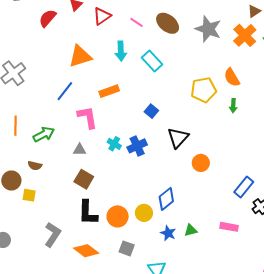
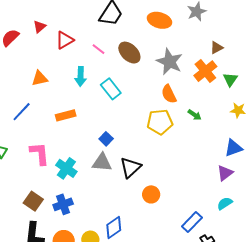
orange triangle: (80, 56) -> (40, 78), size x0.7
orange semicircle: (232, 77) -> (169, 94), moved
green arrow: (233, 106) -> (195, 115), moved, turned -64
pink L-shape: (88, 117) -> (40, 153), moved
cyan cross: (114, 144) -> (66, 168), size x1.5
blue cross: (137, 146) -> (63, 204), moved
gray triangle: (80, 150) -> (102, 162), moved, size x1.5

